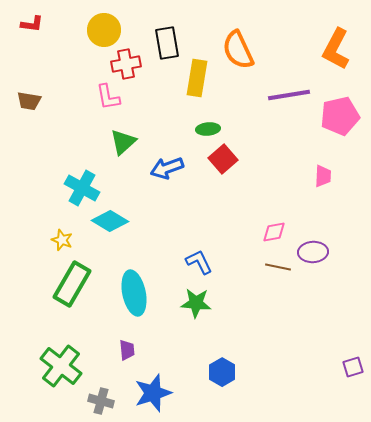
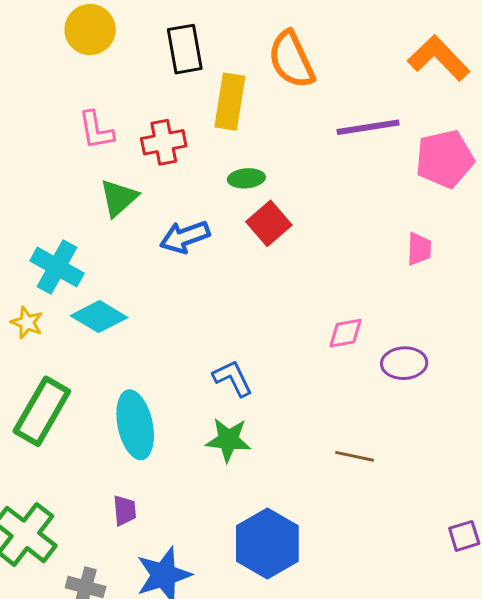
orange L-shape: (336, 49) -> (439, 58), turned 108
red cross: (126, 64) -> (164, 142), moved
yellow star: (62, 240) -> (27, 323), moved
brown line: (278, 267) -> (355, 456), moved
blue hexagon: (222, 372) -> (267, 543), size x1.6

